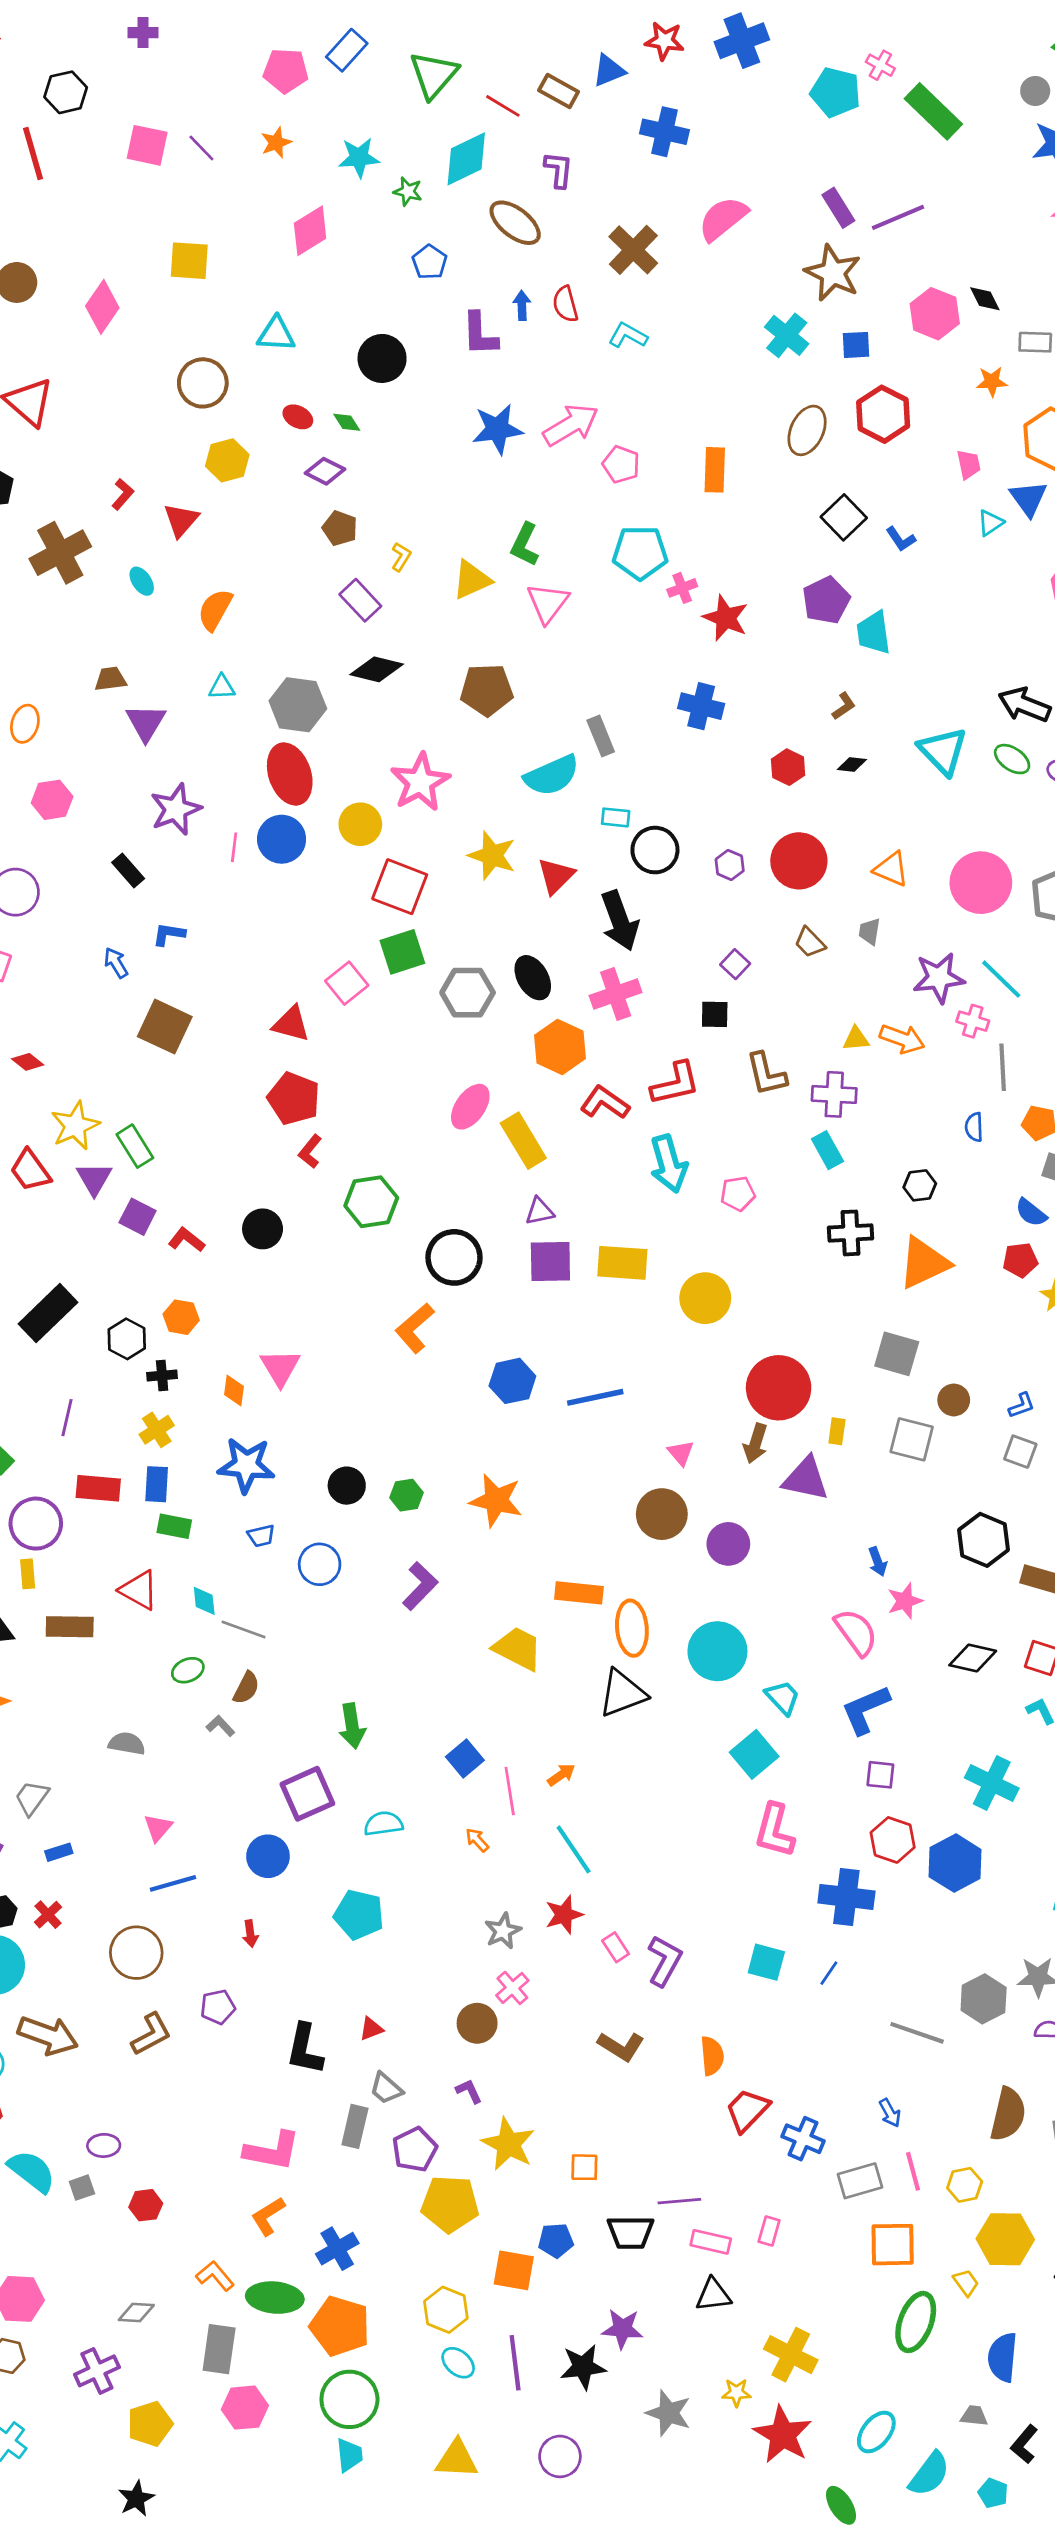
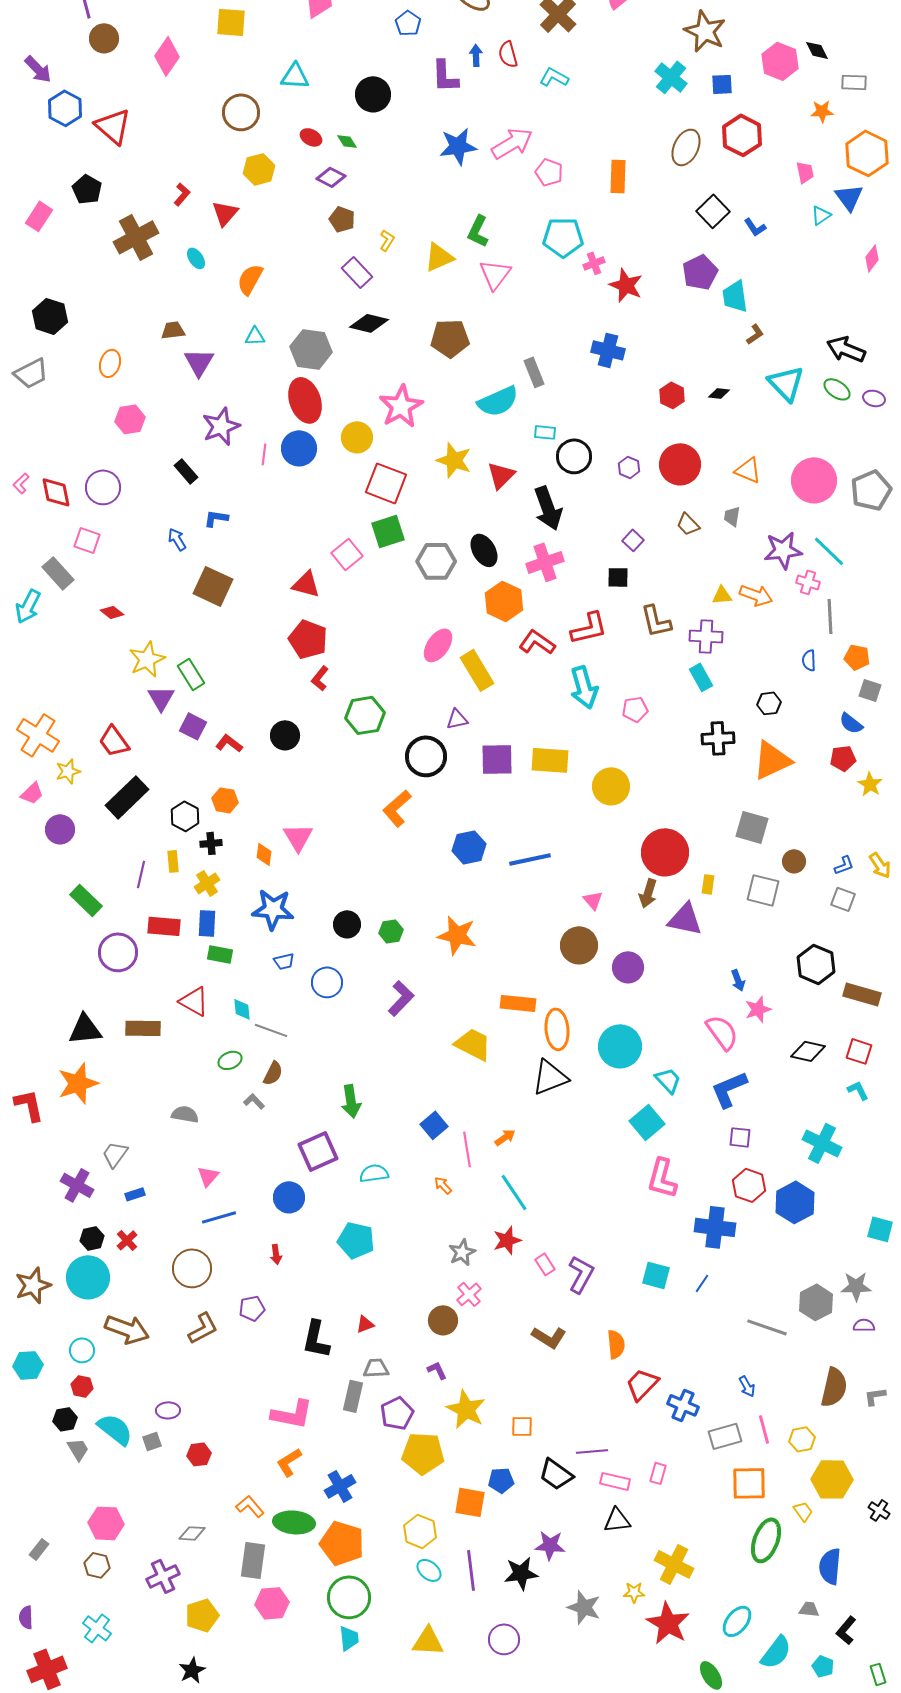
brown L-shape: (844, 706) -> (755, 334), moved
red trapezoid: (30, 1171) -> (114, 741), moved
purple triangle: (540, 1211) -> (457, 719), moved
yellow rectangle: (28, 1574) -> (173, 861), moved
gray trapezoid: (386, 2088) -> (376, 1368), turned 136
black trapezoid: (631, 2232) -> (556, 1474), turned 36

